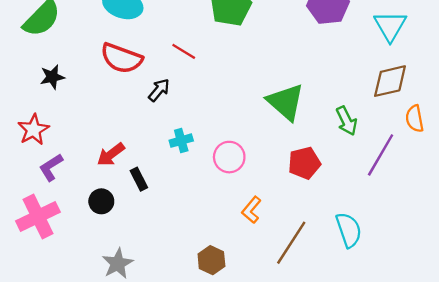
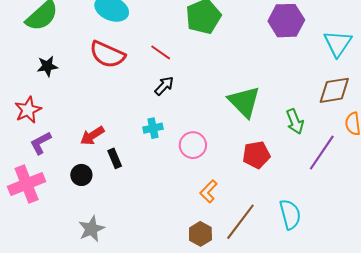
black arrow: (159, 90) -> (164, 86), moved
brown hexagon: (211, 260) -> (200, 234), moved

